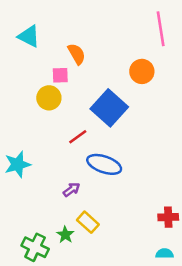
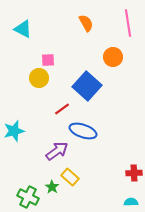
orange semicircle: (77, 54) -> (86, 23), moved
purple arrow: (72, 190) -> (57, 151), size x1.6

